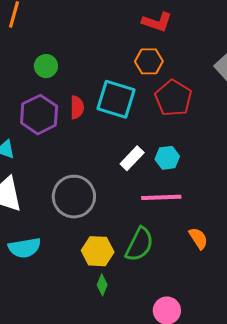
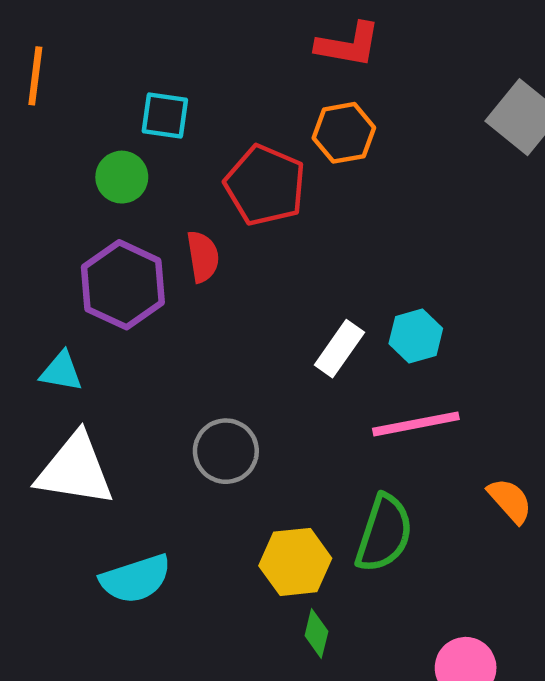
red pentagon: (173, 98) -> (265, 185), moved
cyan square: (116, 99) -> (165, 116), moved, size x0.6
gray circle: (74, 197) -> (226, 451), size x0.7

